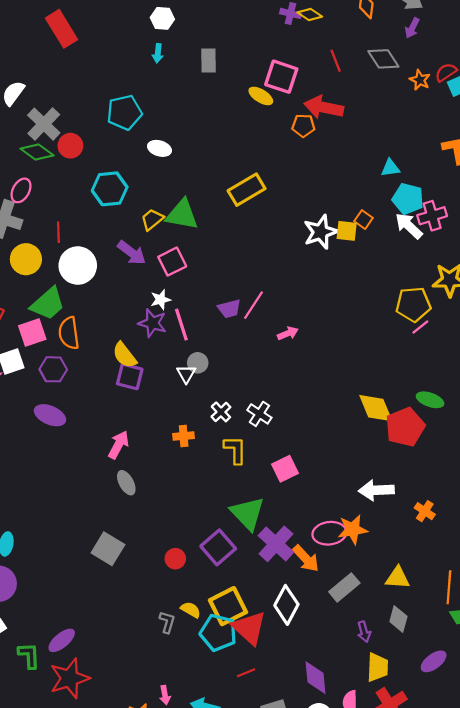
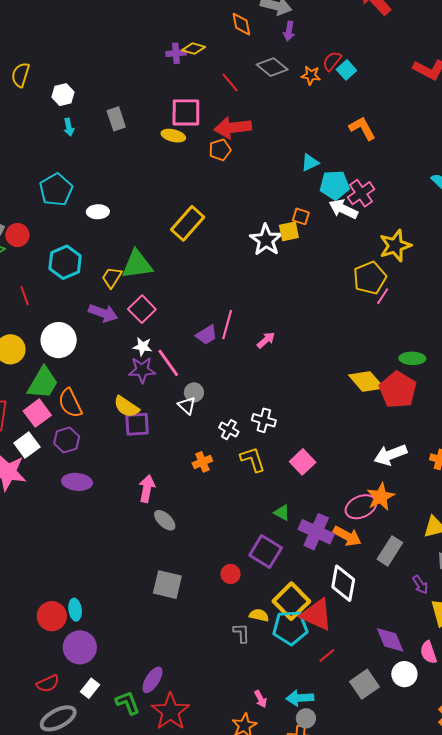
red line: (58, 232) -> (25, 296), moved
white star: (161, 300) -> (143, 347), turned -30
green triangle: (247, 513) -> (282, 513), size x0.5

